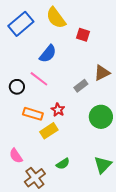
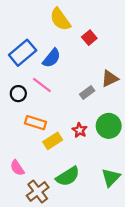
blue rectangle: (21, 24) -> (23, 53), moved
red square: (83, 35) -> (89, 38), turned 32
red star: (58, 110) -> (80, 130), moved
green semicircle: (63, 164) -> (68, 176), size x1.6

